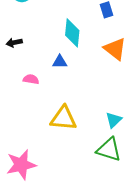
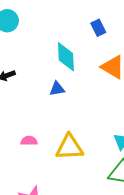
pink semicircle: (31, 79) -> (29, 141), moved

